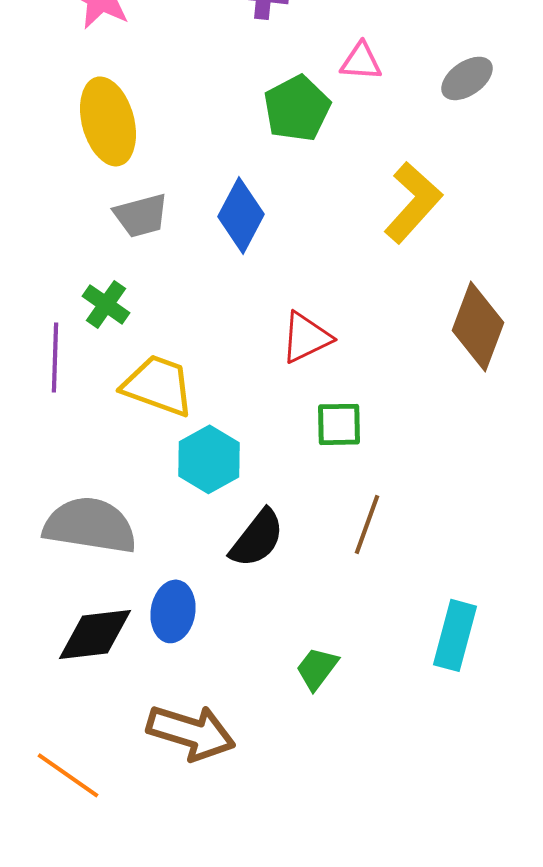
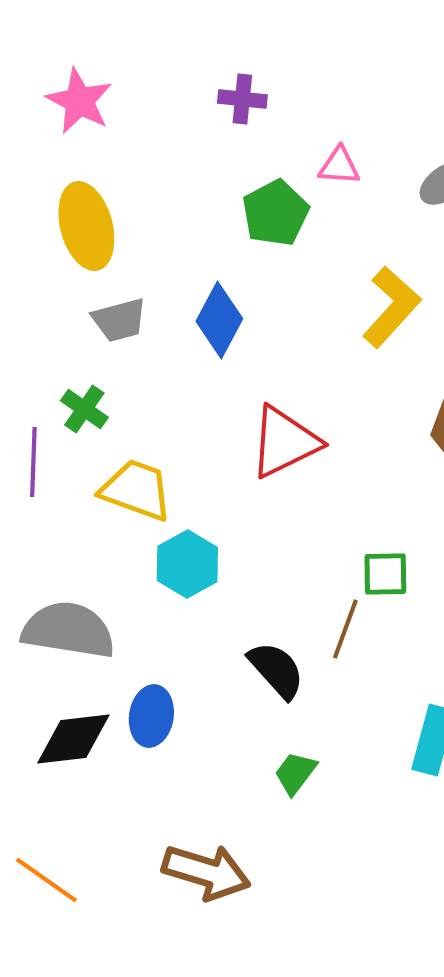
red triangle: (306, 337) -> (284, 442), size x1.4
green square: (339, 424) -> (385, 574), moved
black semicircle: (257, 538) -> (276, 670), moved, turned -80
brown arrow: (191, 732) -> (206, 872), moved

